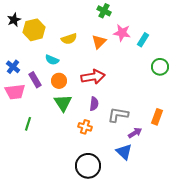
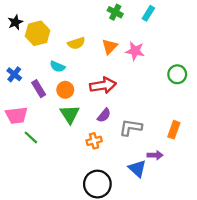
pink star: (122, 33) -> (135, 51), moved
cyan rectangle: (143, 40) -> (148, 13), moved
pink trapezoid: (15, 92) -> (16, 115), moved
purple semicircle: (94, 104) -> (104, 115), turned 32
green line: (28, 124) -> (31, 137), turned -64
orange cross: (85, 127) -> (94, 141), turned -32
purple arrow: (135, 133) -> (155, 155), moved, turned 32

